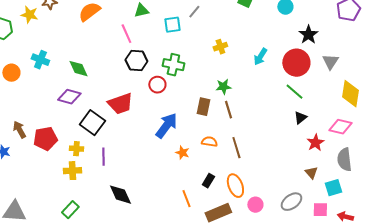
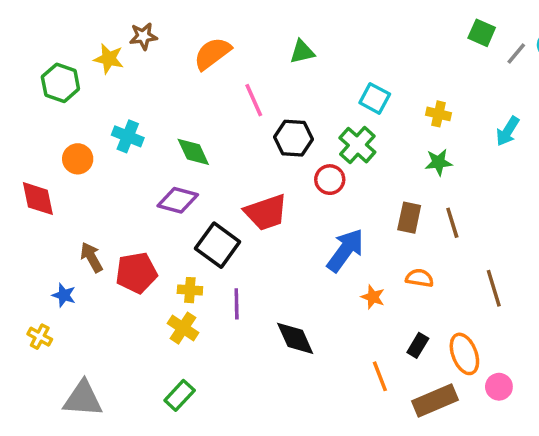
gray line: (194, 12) -> (516, 54), moved
cyan square: (172, 25) -> (375, 98), moved, turned 36
pink line: (126, 34) -> (254, 100), moved
yellow cross: (220, 47) -> (439, 114), turned 32
green cross: (173, 65) -> (357, 145), turned 30
green star: (223, 87) -> (439, 162), moved
brown line: (236, 148) -> (494, 288), moved
yellow cross: (72, 171) -> (183, 328), turned 36
black diamond: (120, 195) -> (295, 338), moved

